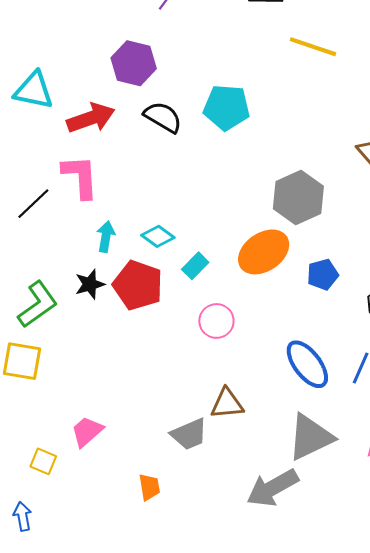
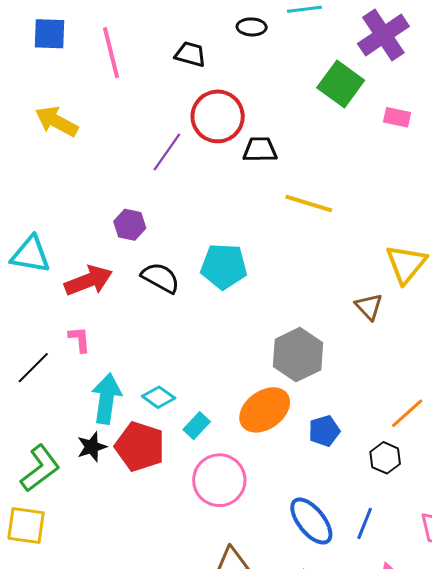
purple hexagon: (134, 63) -> (130, 225), size x0.7
pink L-shape: (80, 177) -> (79, 339), size x0.6
cyan arrow: (106, 237) -> (107, 399), size x1.6
pink circle: (216, 321) -> (219, 480), size x1.5

